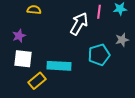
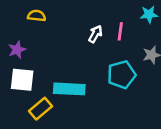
pink line: (99, 12) -> (120, 31), moved
white arrow: (79, 24) -> (95, 34), size x0.6

